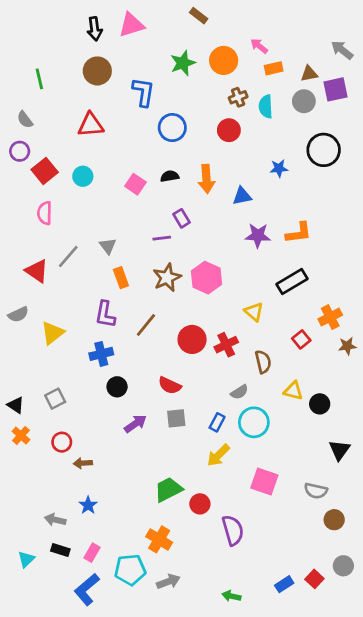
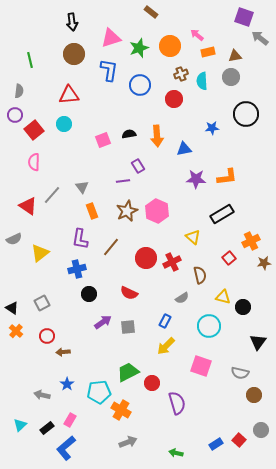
pink triangle: (131, 25) -> (111, 38), moved
purple square: (335, 89) -> (244, 17), moved, turned 30
gray semicircle: (25, 120) -> (19, 91), turned -136
blue circle: (172, 128) -> (140, 85), moved
cyan circle: (83, 176) -> (64, 124), moved
pink square: (135, 184) -> (103, 140), turned 35
gray square: (176, 418) -> (128, 327), moved
cyan circle: (254, 422) -> (209, 326), moved
black rectangle: (60, 550) -> (47, 428), moved, turned -56
cyan pentagon: (130, 570) -> (99, 392), moved

